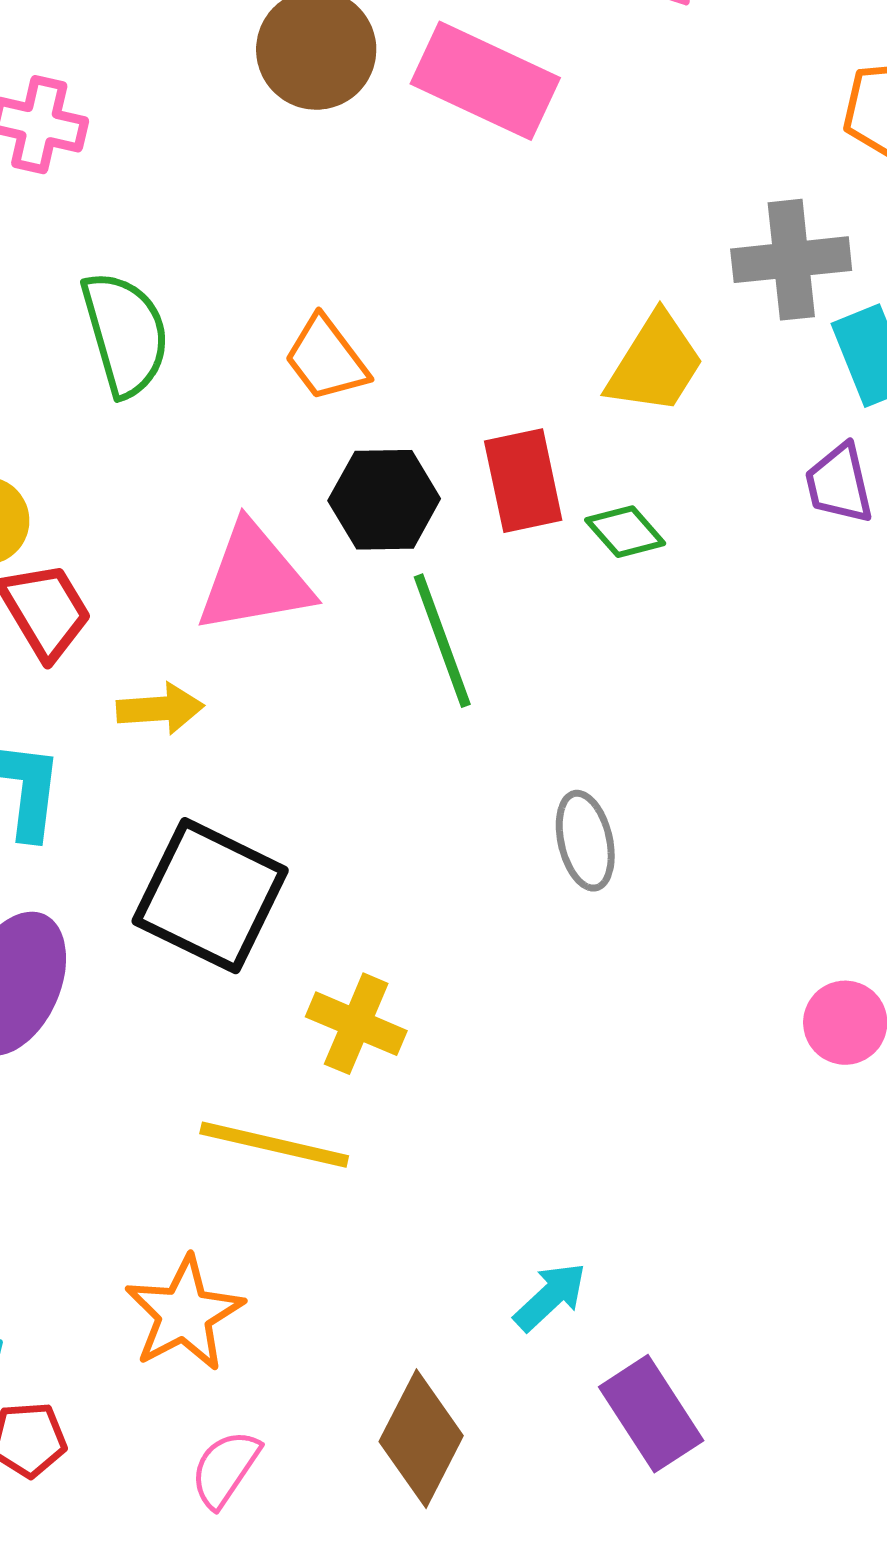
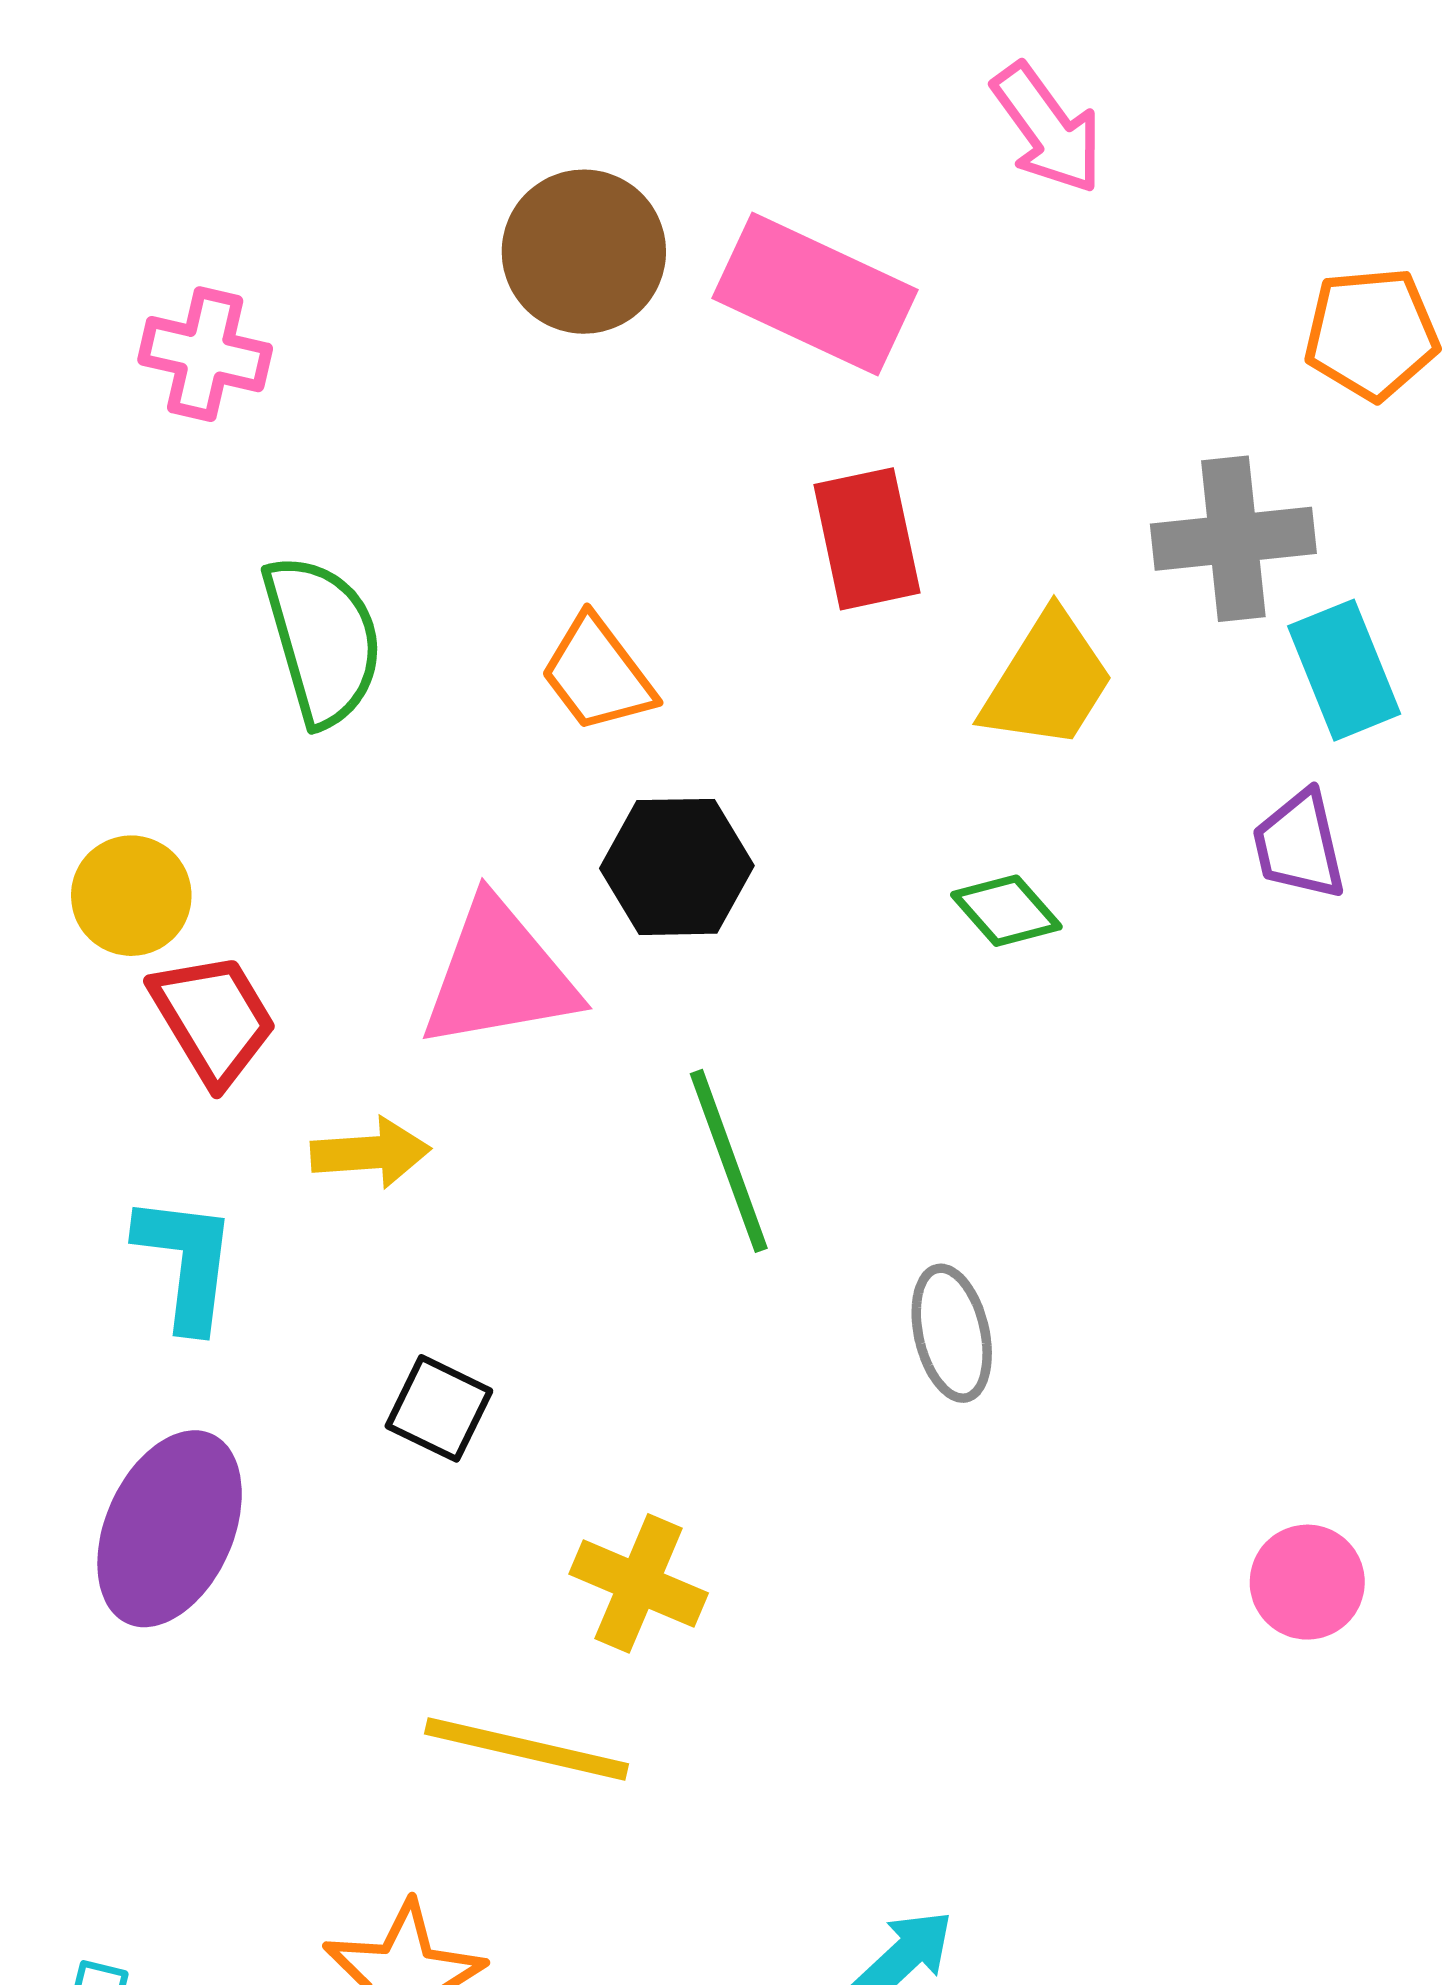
red rectangle: (523, 481) -> (867, 539), moved
green line: (442, 641) -> (729, 1161), moved
black square: (210, 896) -> (439, 1408), size x0.5

